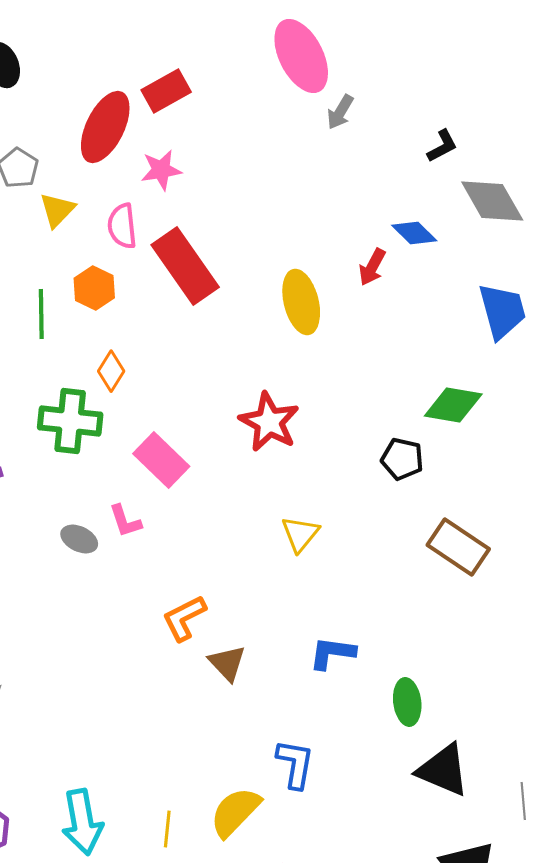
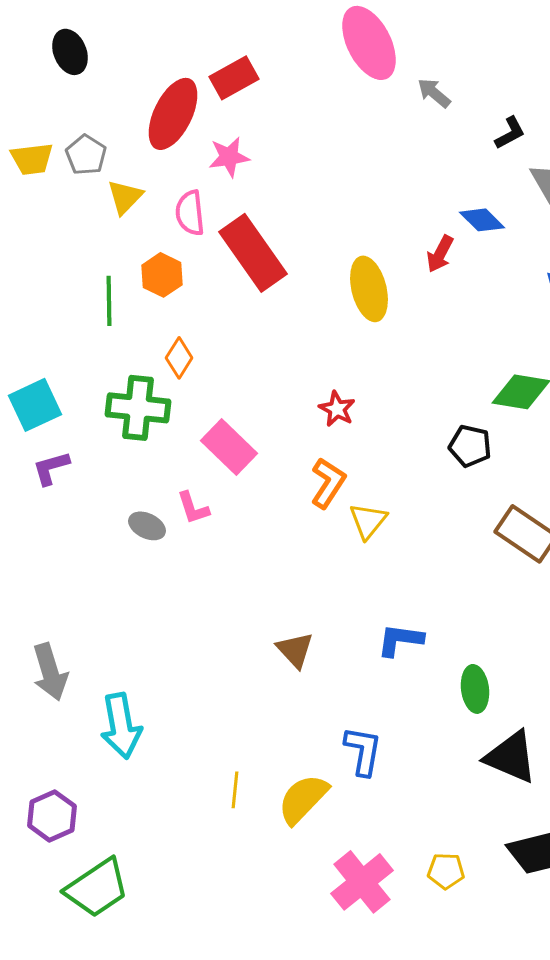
gray arrow: (340, 112) -> (434, 93), moved, turned 99
red star: (269, 422) -> (337, 409), size x0.6
orange L-shape: (184, 618) -> (328, 483), moved, turned 150
cyan arrow: (82, 822) -> (121, 726), moved
yellow line: (167, 829) -> (235, 790), moved

